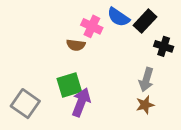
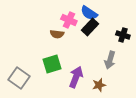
black rectangle: (145, 21) -> (90, 27), moved
purple arrow: (81, 102) -> (76, 77), moved
brown star: (145, 105) -> (99, 85), moved

